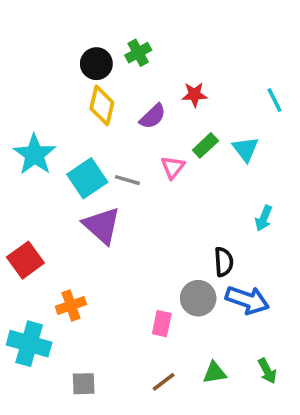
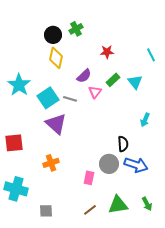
purple semicircle: (153, 116) -> (84, 76), moved
red square: (25, 260) -> (14, 143), turned 30
orange cross: (71, 305) -> (51, 163), moved
green triangle: (215, 373) -> (118, 205), size x1.5

